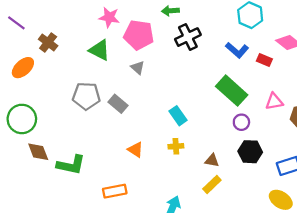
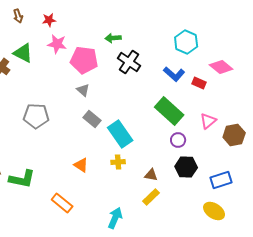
black cross: (188, 37) -> (129, 62), turned -30
green triangle: (99, 50) -> (23, 53), moved
pink triangle: (274, 101) -> (208, 121), turned -30
gray rectangle: (118, 104) -> (92, 119), moved
cyan rectangle: (178, 116) -> (120, 134), size x1.5
orange rectangle: (115, 191) -> (62, 203), turned 50

